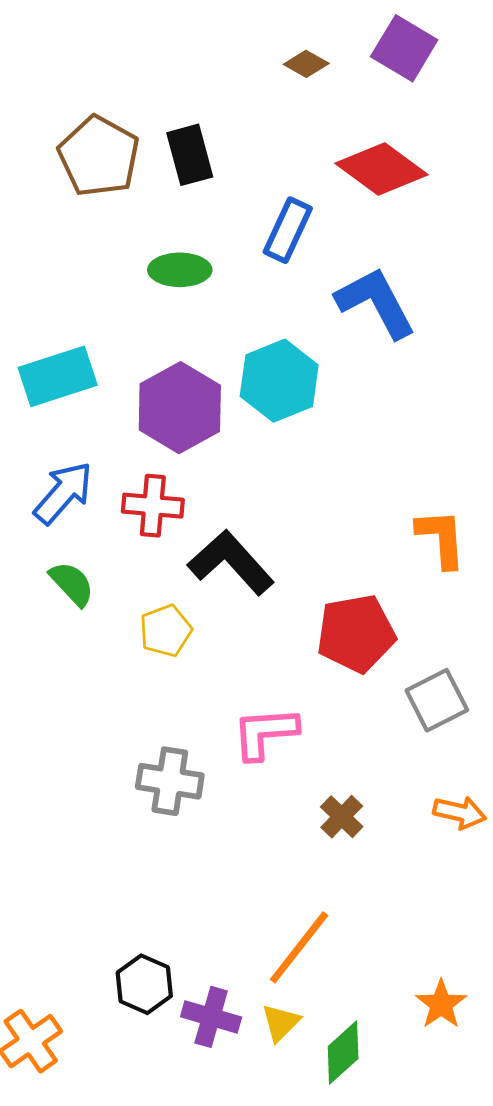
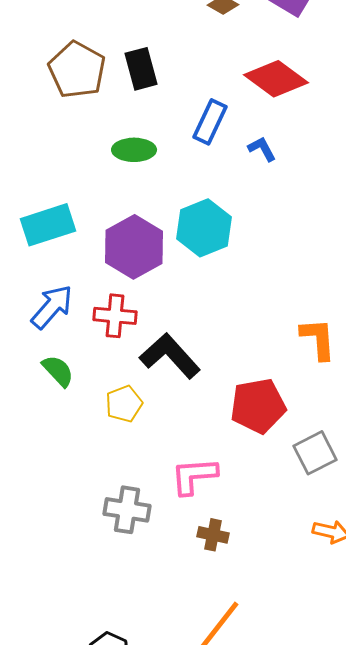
blue L-shape: (376, 303) -> (262, 149), moved, size x0.5
brown cross: (342, 817) -> (213, 535), moved, turned -32

